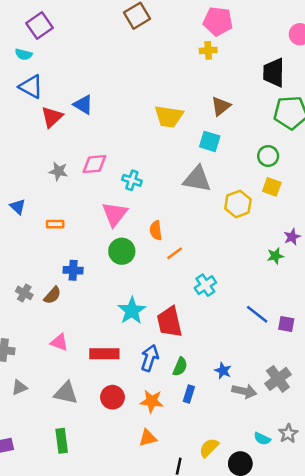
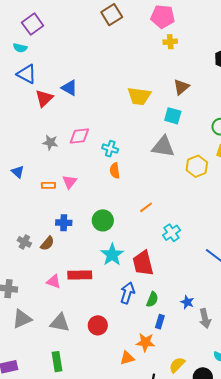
pink pentagon: (218, 21) -> (163, 17), moved
pink triangle: (115, 214) -> (70, 182), moved, size x0.7
orange semicircle: (156, 230) -> (115, 171), moved
green circle: (122, 251) -> (103, 220), moved
red rectangle: (104, 354) -> (80, 275), moved
gray triangle: (19, 387) -> (22, 319), size x1.5
gray arrow: (244, 391) -> (205, 318), turned 66
orange star: (152, 401) -> (145, 342), moved

